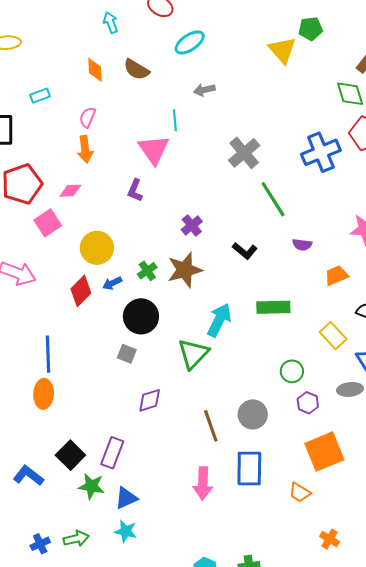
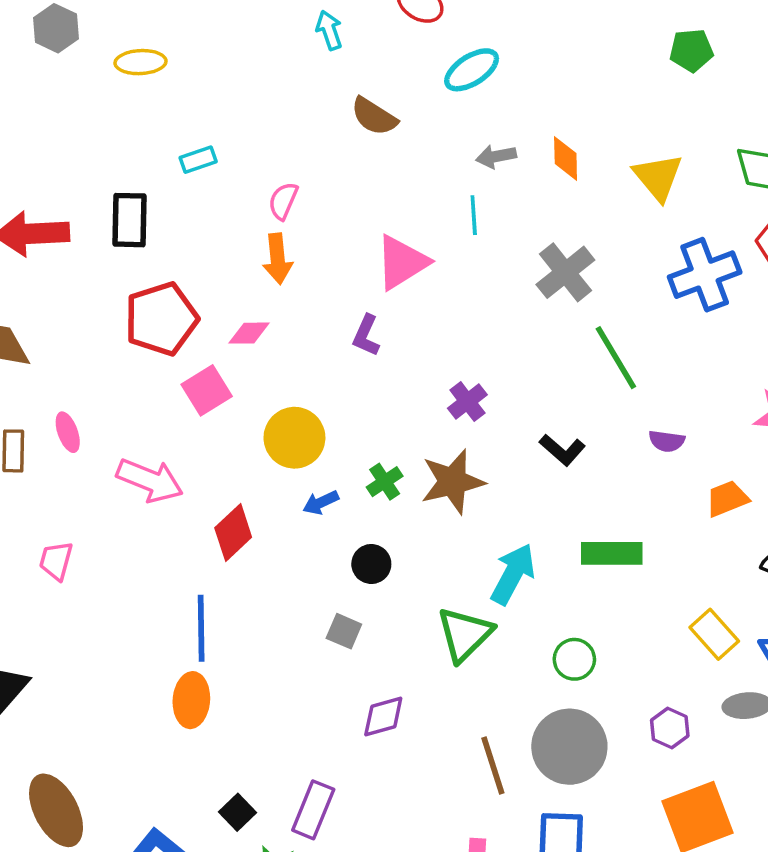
yellow triangle: (282, 50) -> (658, 177), moved
orange diamond: (95, 70) -> (566, 158), moved
cyan line: (175, 120) -> (474, 215), moved
pink triangle: (154, 150) -> (402, 262), turned 32
red diamond: (81, 291) -> (233, 532), moved
black circle: (141, 316) -> (371, 564), size x0.6
yellow rectangle: (333, 336) -> (714, 634), moved
green circle: (292, 371) -> (574, 659), moved
gray circle: (253, 414) -> (569, 747), size x1.4
black square: (70, 455) -> (237, 812), size x0.7

